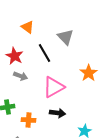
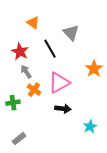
gray arrow: (21, 76) -> (26, 72), turned -144
orange cross: (29, 120) -> (34, 90), moved, turned 32

